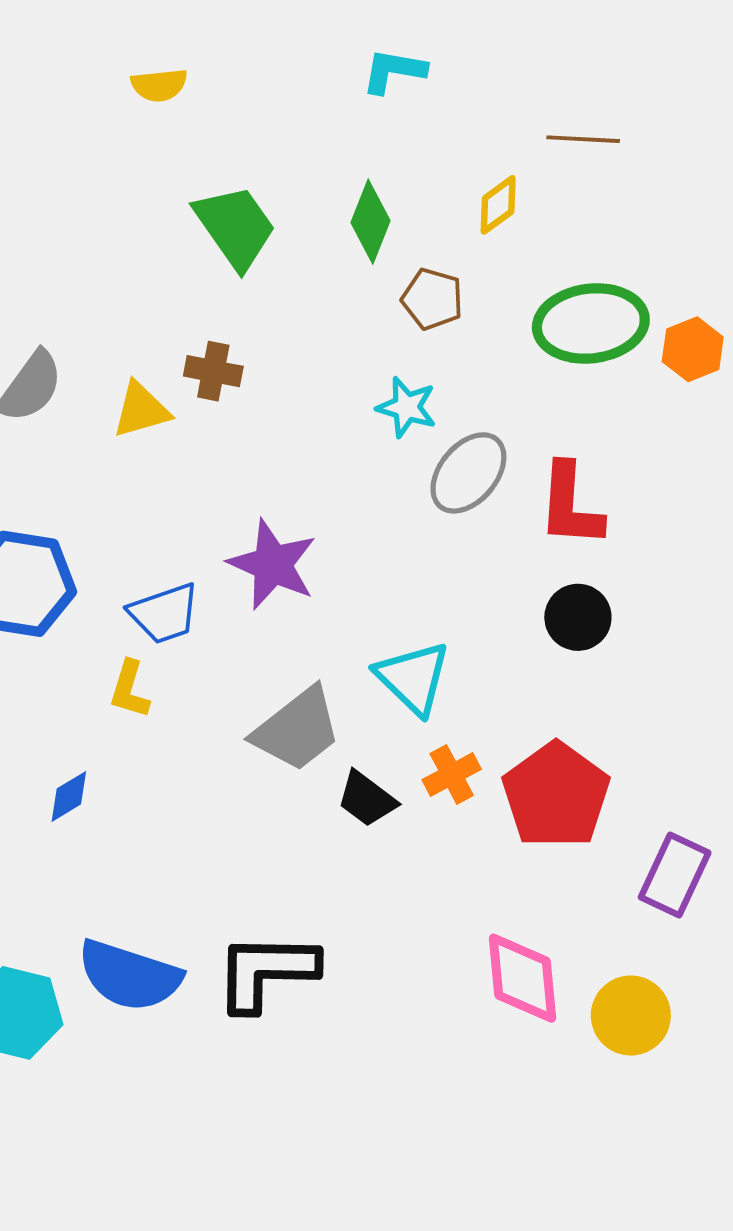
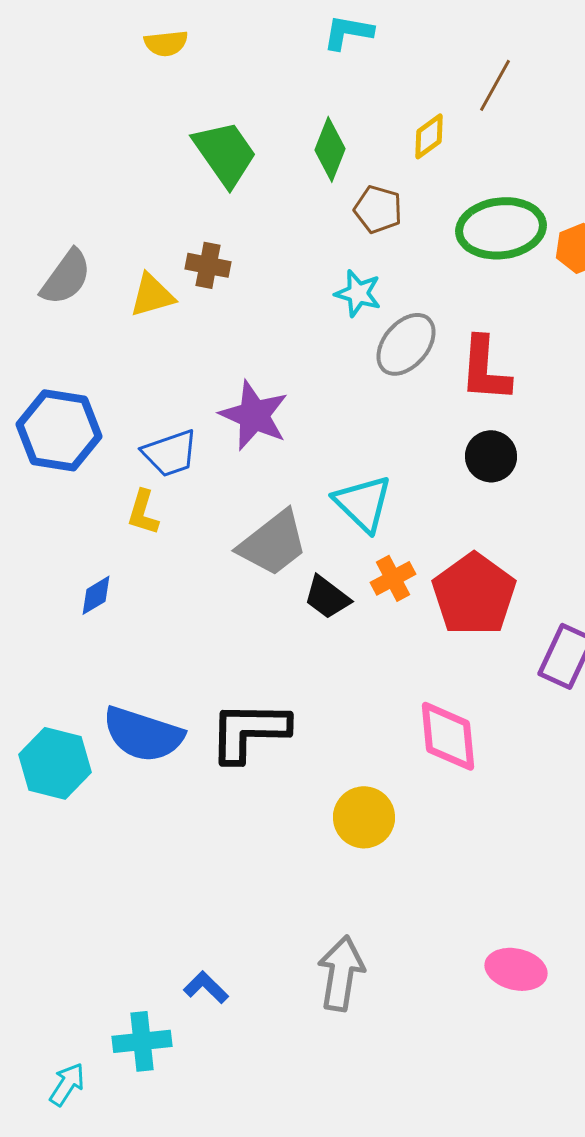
brown line: (583, 139) -> (495, 85), turned -64
yellow circle: (631, 1015) -> (364, 817), moved

